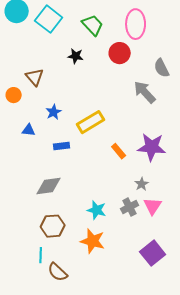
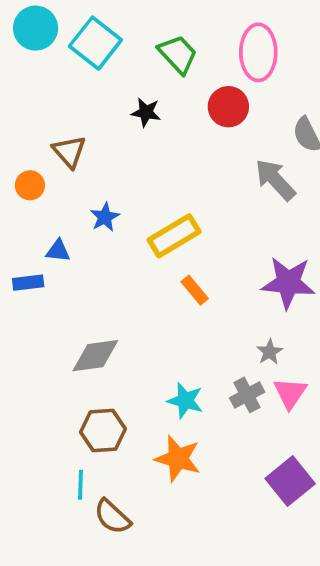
blue rectangle: (62, 146) -> (28, 283), moved
orange rectangle: (119, 151) -> (195, 290), moved

